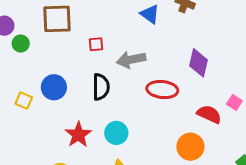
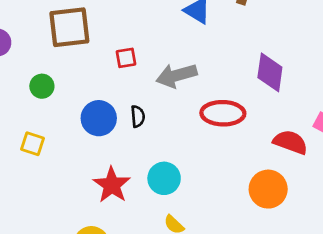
green circle: (21, 44) -> (42, 86), moved
blue circle: (54, 87) -> (99, 118), moved
black semicircle: (101, 87) -> (138, 116), size x0.6

